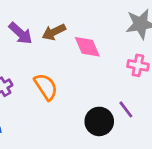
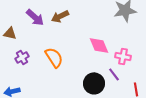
pink diamond: (87, 47) -> (99, 45), moved
pink cross: (138, 65) -> (123, 56), moved

